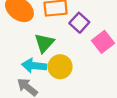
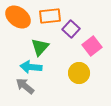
yellow circle: (60, 67) -> (79, 73), moved

